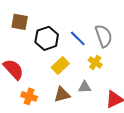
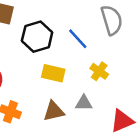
gray semicircle: (104, 36) -> (112, 20), moved
yellow rectangle: (60, 66) -> (53, 73), turned 54

